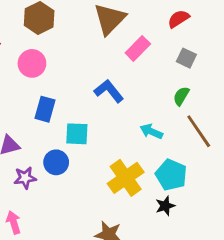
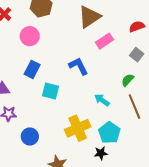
blue circle: (56, 162) -> (30, 136), moved

